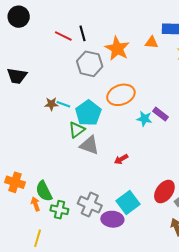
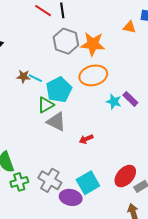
orange star: (117, 49) -> (93, 44), moved, turned -30
green cross: (59, 210) -> (19, 182), turned -36

